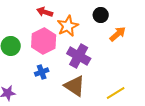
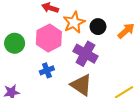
black circle: (101, 15) -> (98, 27), moved

